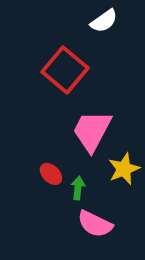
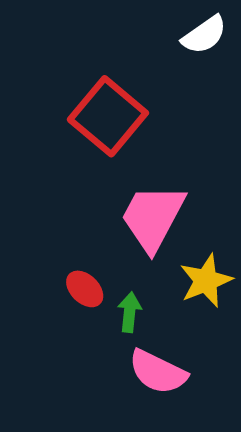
white semicircle: (104, 21) -> (204, 35), moved

